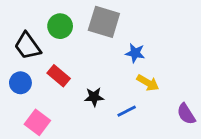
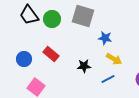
black trapezoid: (28, 46) -> (29, 15), moved
black star: (94, 97) -> (84, 66), moved
blue line: (127, 111) -> (108, 79), moved

